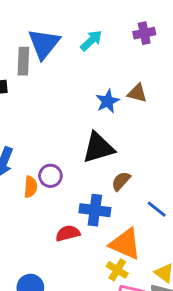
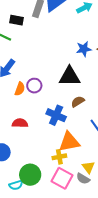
red semicircle: (68, 233) -> (20, 123), moved
orange triangle: (125, 244) -> (69, 142), turned -50
yellow cross: (117, 270) -> (59, 157), turned 32

